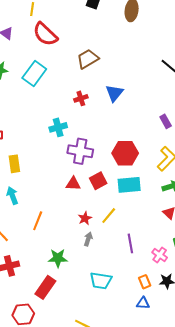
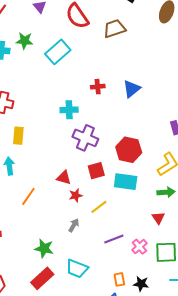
brown trapezoid: (88, 59) -> (114, 29), moved
red triangle: (73, 184) -> (64, 178), moved
red star: (85, 218) -> (76, 195), moved
purple line: (130, 243) -> (114, 239), turned 66
pink cross: (160, 255) -> (139, 247), moved
green star: (58, 258) -> (44, 248), moved
red rectangle: (45, 287) -> (42, 278), moved

